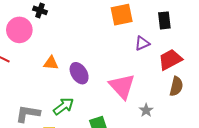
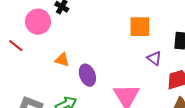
purple triangle: (142, 43) -> (154, 58), turned 49

